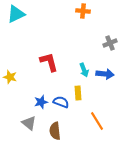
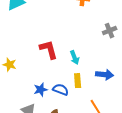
cyan arrow: (84, 70) -> (75, 58), moved
blue arrow: (105, 74) -> (105, 75), moved

